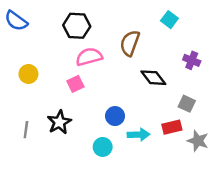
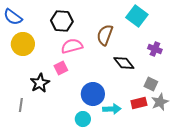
cyan square: (169, 20) -> (137, 16), size x1.5
yellow circle: (28, 74) -> (23, 44), moved, size x1.5
blue circle: (115, 116) -> (93, 94), size x1.5
black star: (59, 122) -> (40, 83), moved
gray star: (198, 141) -> (160, 102), moved, turned 30

